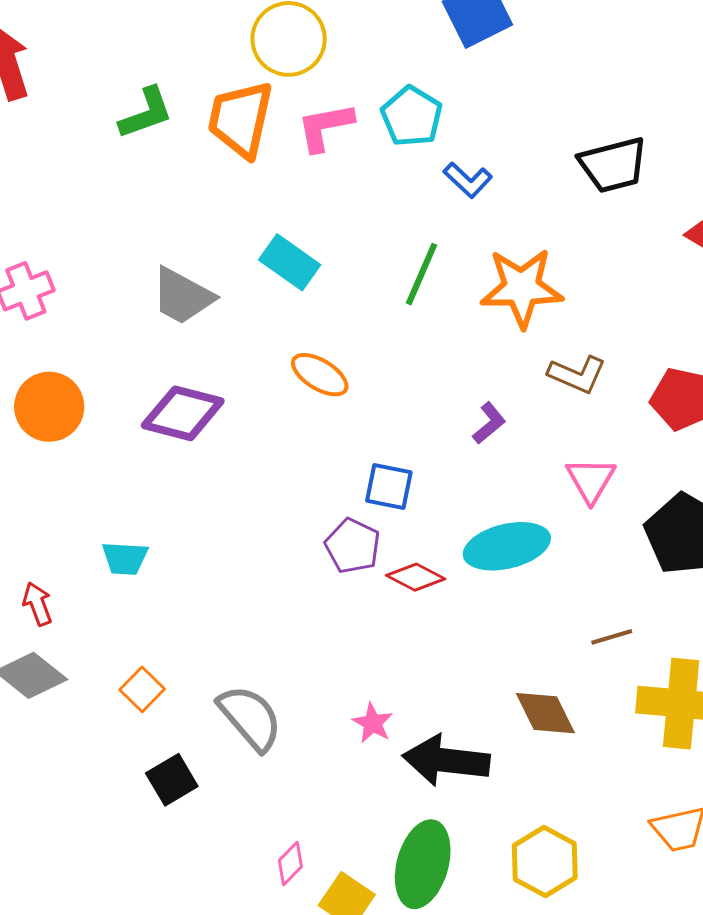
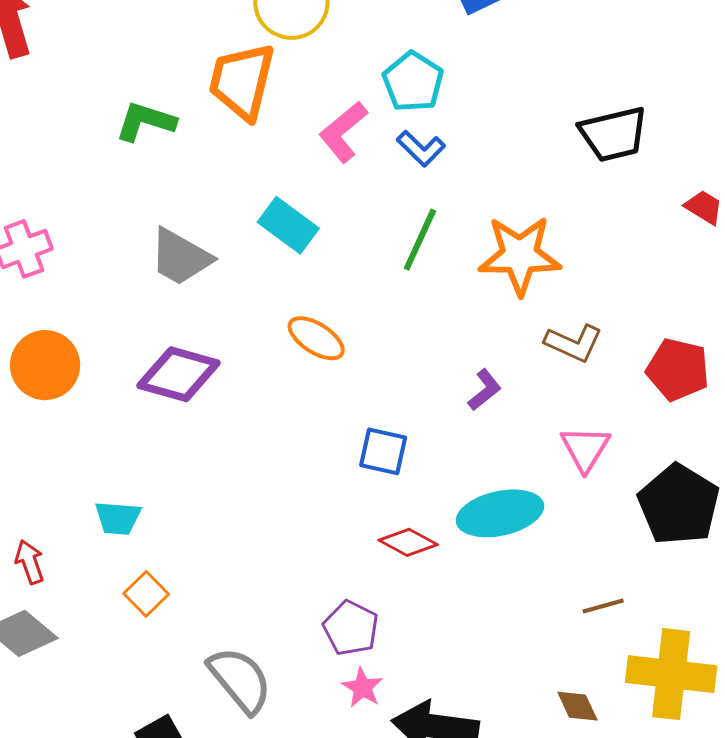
green L-shape: (146, 113) -> (146, 121), moved, turned -144
pink L-shape: (325, 127) -> (343, 132), moved, turned -30
blue L-shape: (468, 180) -> (421, 148), moved
purple pentagon: (353, 546) -> (351, 628), moved
orange square: (142, 689) -> (146, 594), moved
brown diamond: (545, 713) -> (577, 706), moved, size x0.7

